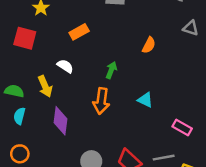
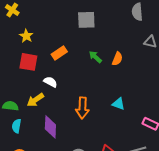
red square: (25, 38) -> (28, 62), moved
green arrow: (111, 70) -> (95, 57), moved, turned -64
yellow arrow: (45, 86) -> (35, 100), turned 84

